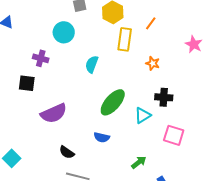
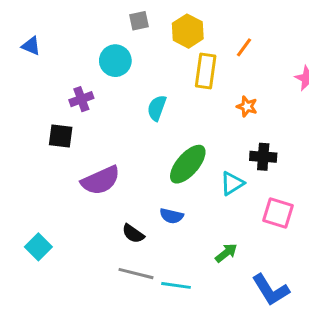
purple cross: (41, 58) -> (81, 99), turned -35
black semicircle: (67, 152) -> (133, 234), moved

